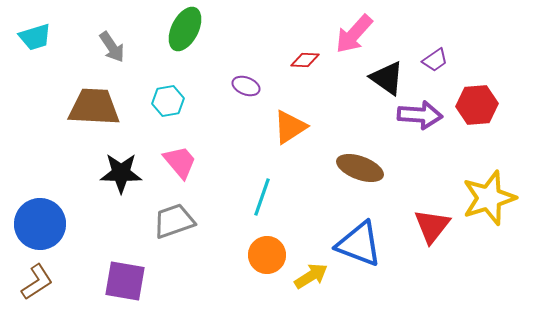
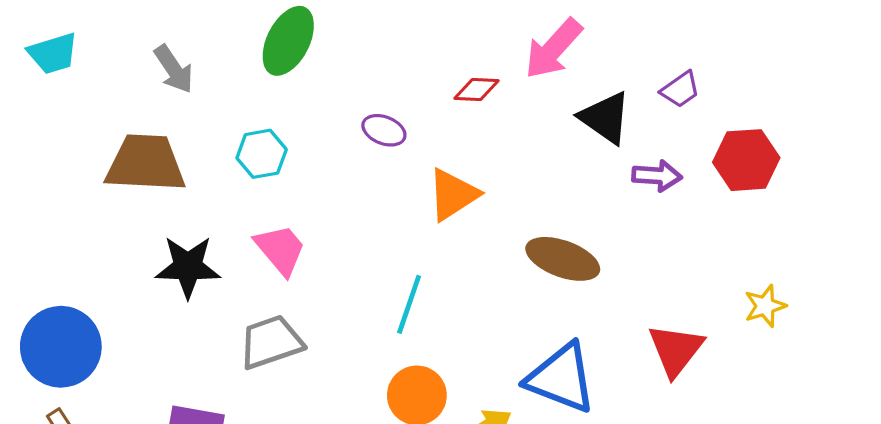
purple arrow: (420, 115) -> (657, 176), size x0.7
yellow star: (489, 198) -> (765, 306), size x0.5

